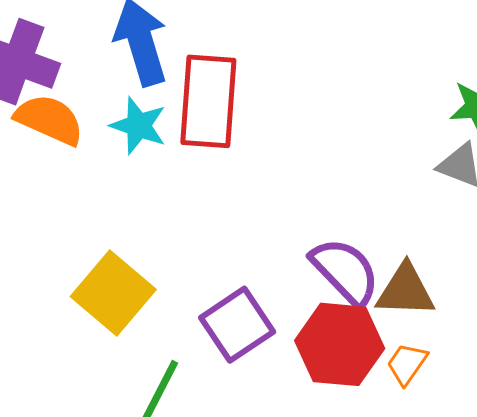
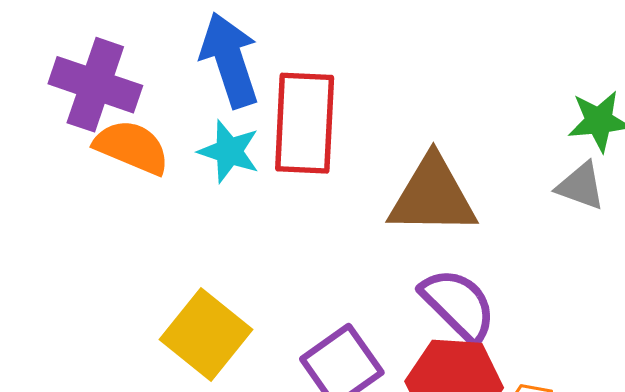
brown triangle: (405, 290) -> (433, 196), moved, size x1.4

